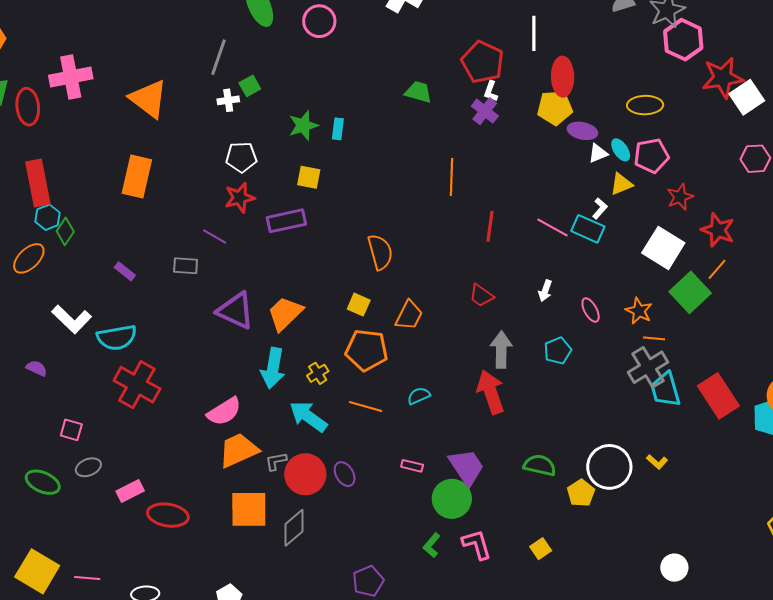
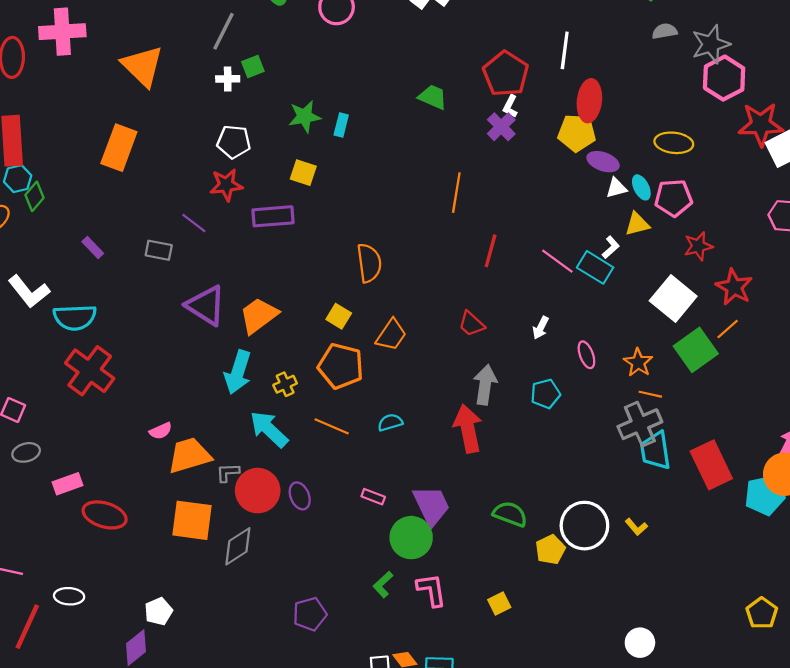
pink semicircle: (224, 412) -> (161, 431), moved, size x0.6

